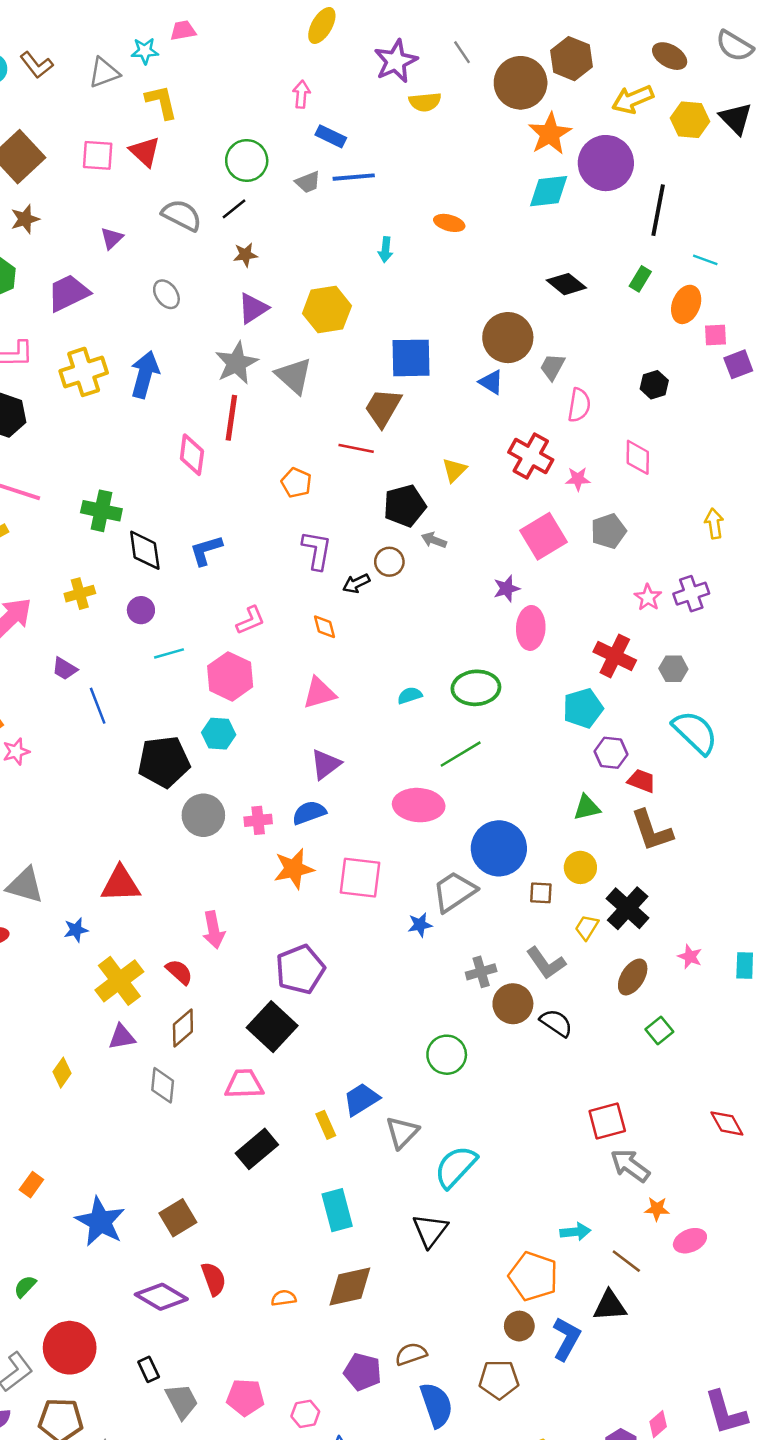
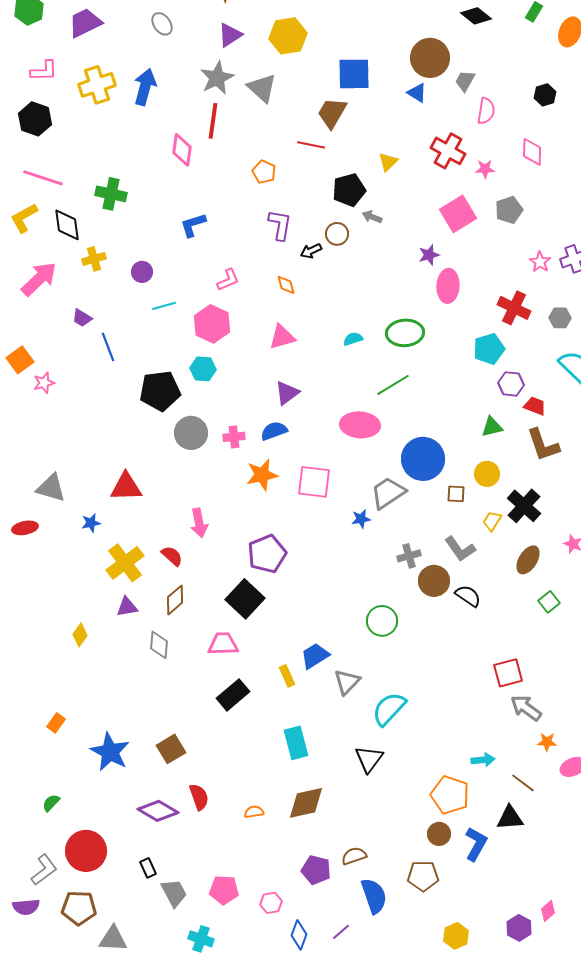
black diamond: (145, 550) -> (67, 225), moved

